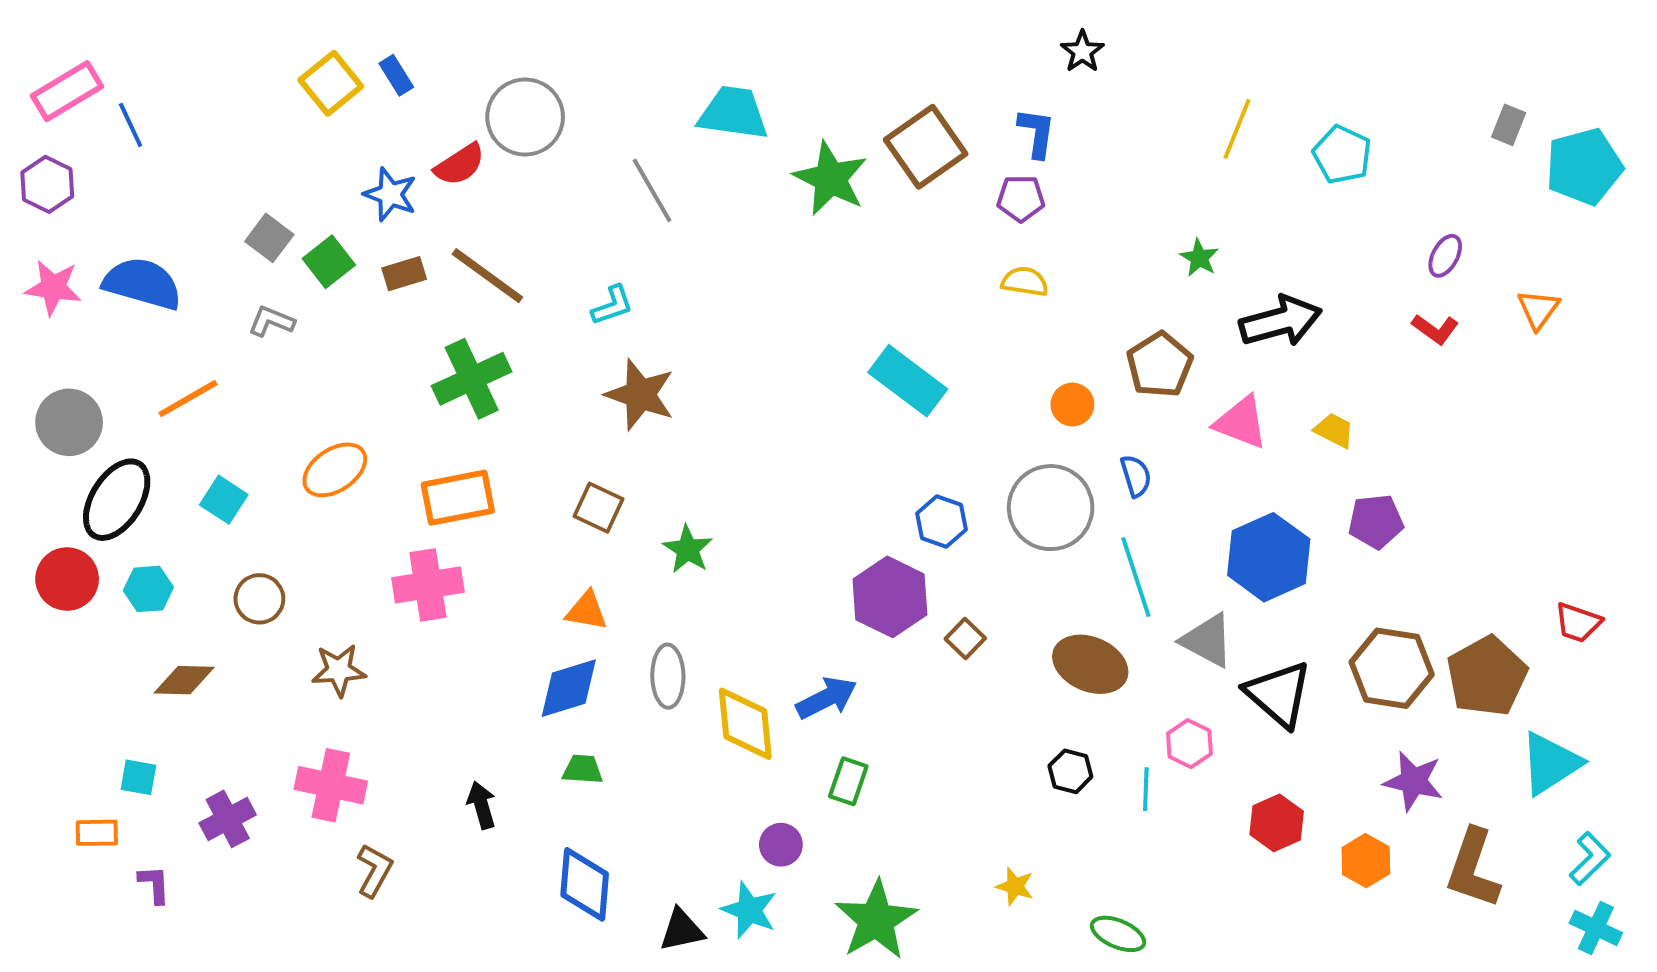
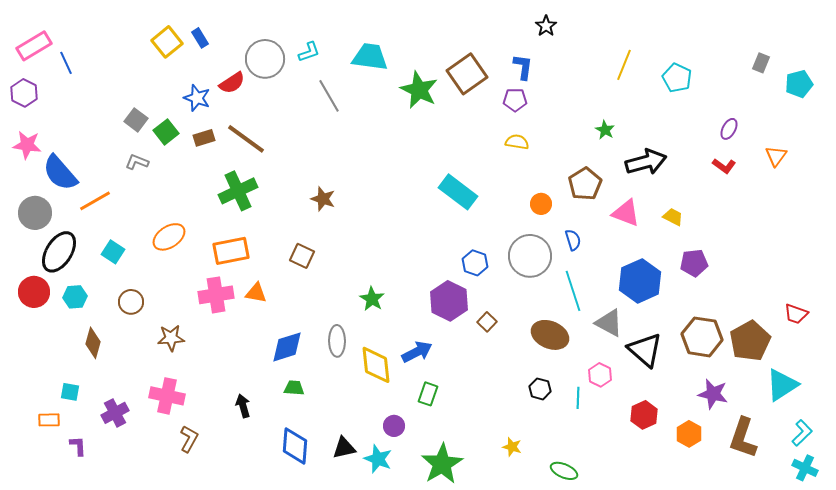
cyan pentagon: (1584, 167) -> (799, 84), size x0.7
blue semicircle: (142, 284) -> (60, 173), moved, turned -147
cyan L-shape: (612, 305) -> (309, 52), moved
brown star: (640, 395) -> (323, 199), size x0.7
green star: (688, 549) -> (372, 299), moved
orange triangle: (587, 611) -> (256, 293), moved
brown diamond: (184, 680) -> (93, 343), turned -76
black triangle: (682, 930) -> (344, 448), moved

